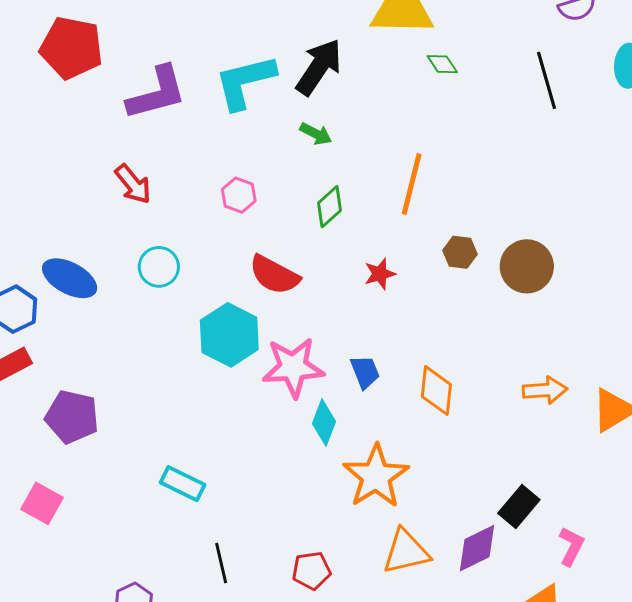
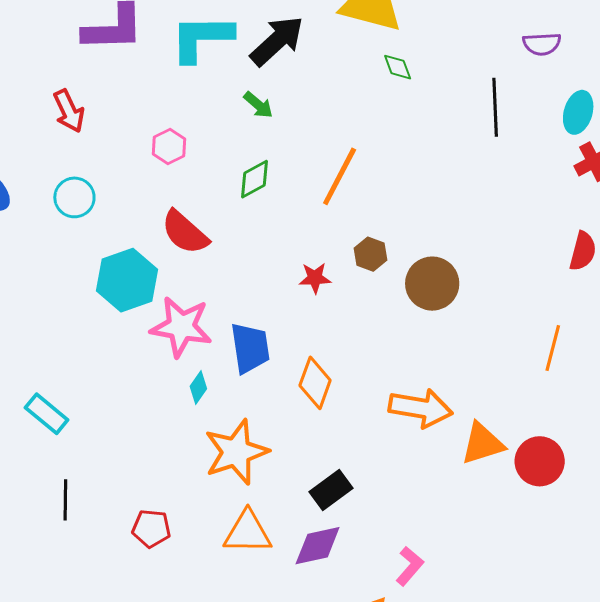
red star: (380, 274) -> (315, 278), moved
blue trapezoid: (365, 372) -> (250, 348), size x1.5
orange arrow: (545, 390) -> (421, 408), size x1.4
cyan diamond: (324, 422) -> (198, 388), size x0.7
black rectangle: (519, 507) -> (331, 490), moved

